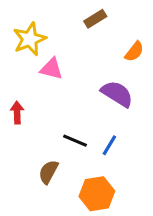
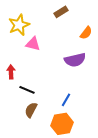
purple semicircle: (117, 94) -> (75, 60), turned 135
black line: (75, 141) -> (27, 90), moved
blue line: (109, 145) -> (66, 100), moved

